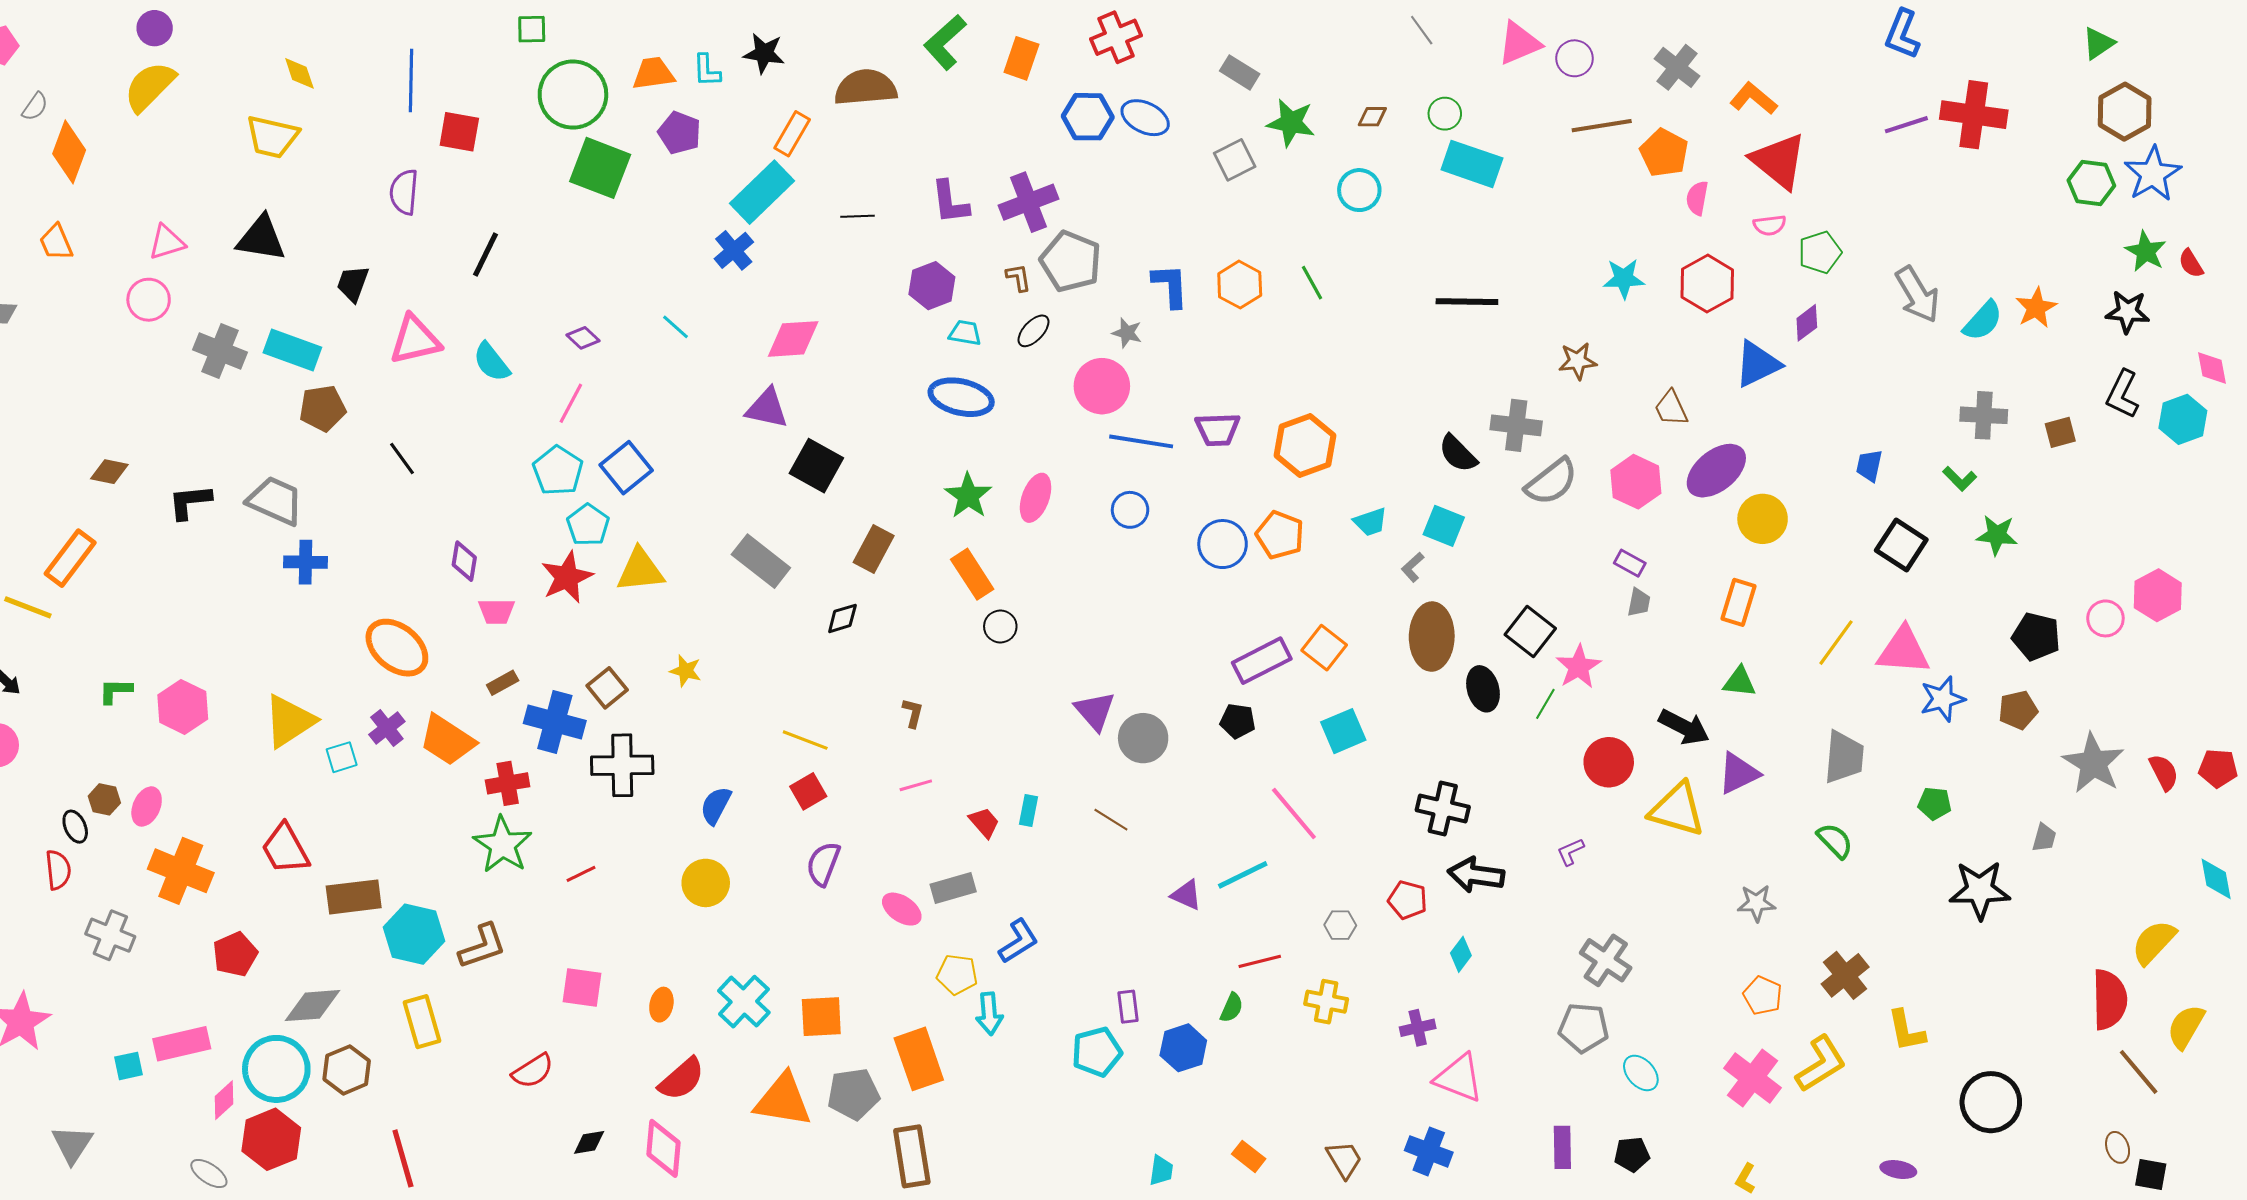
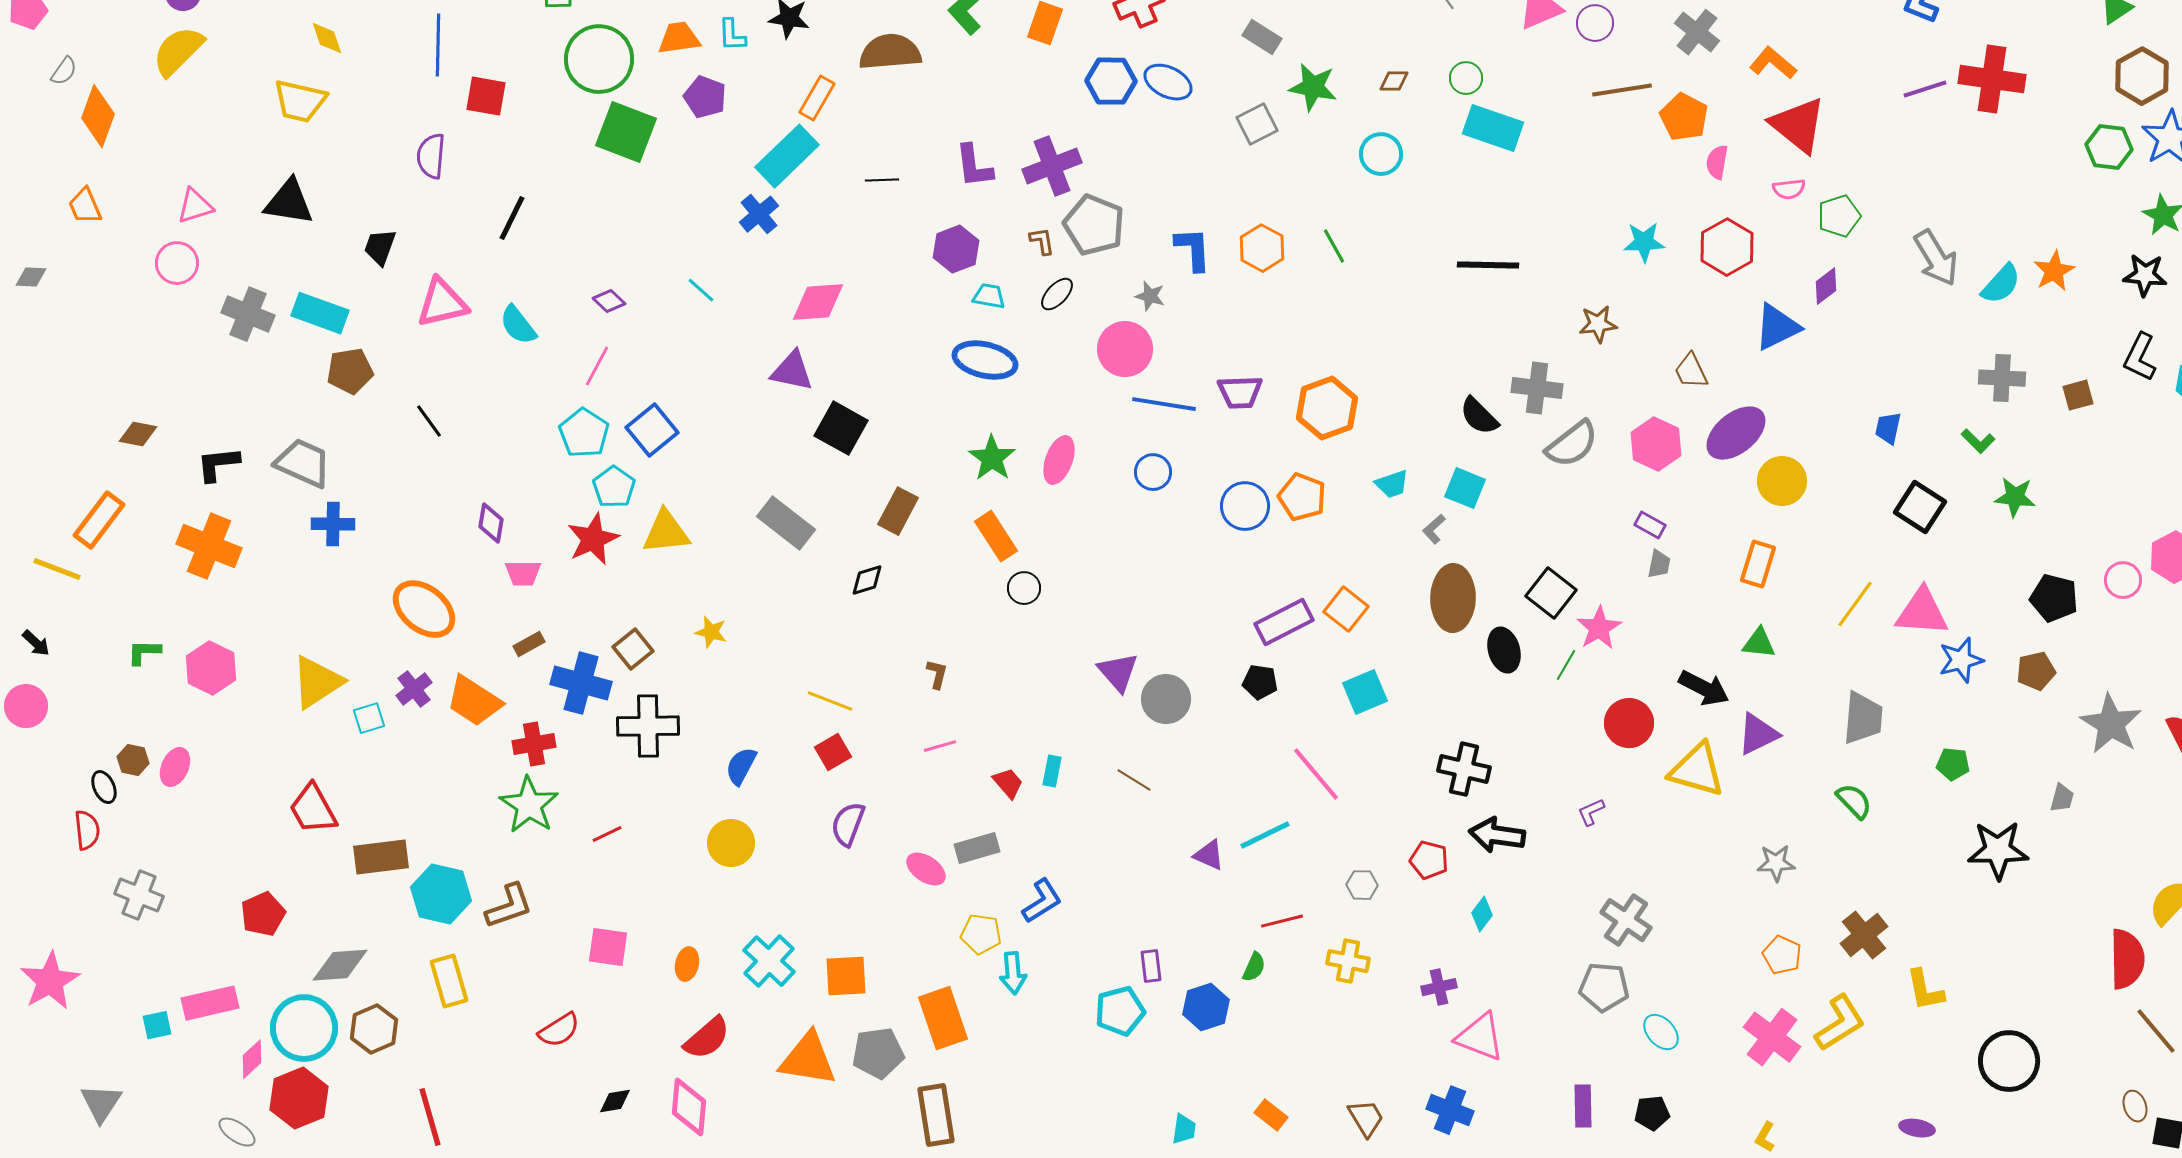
orange cross: (181, 871) -> (209, 546), moved

